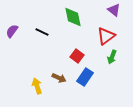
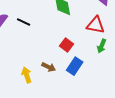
black line: (42, 32) -> (24, 22), moved
red triangle: (106, 36) -> (96, 25), turned 48

